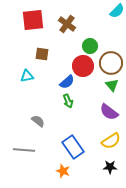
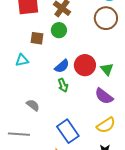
green circle: (90, 46) -> (59, 30), moved
brown circle: (111, 63) -> (106, 18), moved
red circle: (83, 66) -> (85, 65), moved

